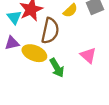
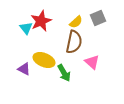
brown semicircle: (50, 31) -> (74, 42), moved
purple triangle: (12, 43) -> (24, 69), moved, turned 40

